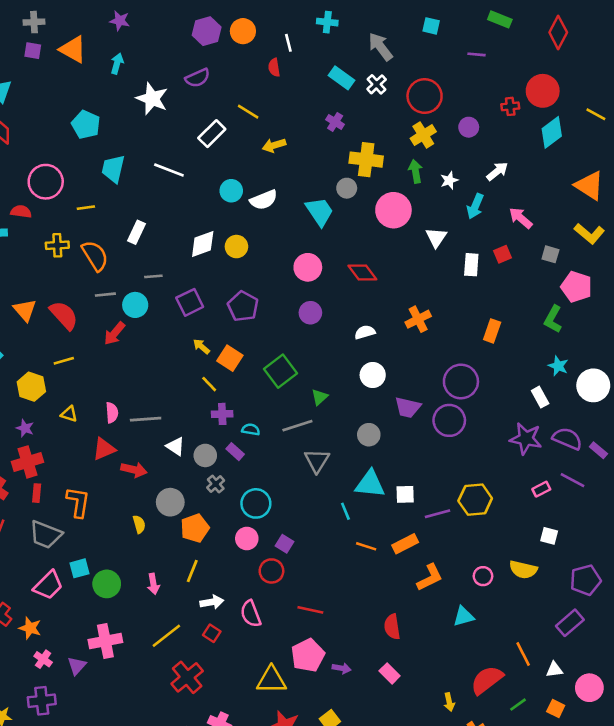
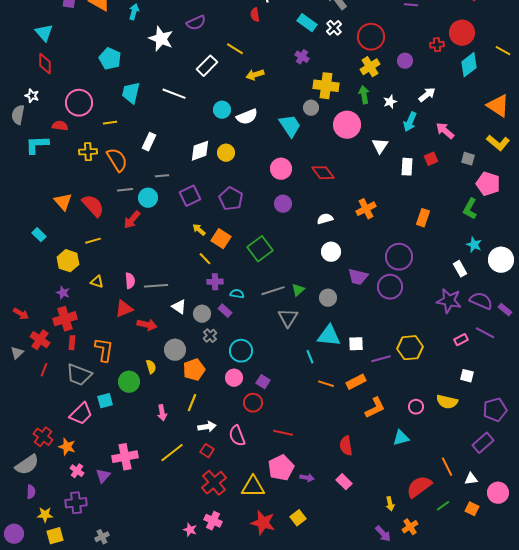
green triangle: (319, 397) -> (298, 290), moved
green circle: (107, 584) -> (129, 382), moved
red cross: (187, 677) -> (214, 483), moved

